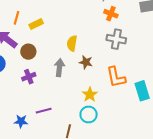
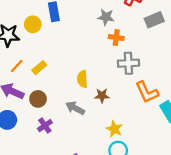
orange line: (16, 18) -> (17, 66), turned 40
gray arrow: (59, 68) -> (75, 108), turned -54
orange L-shape: (116, 77) -> (147, 92), moved

